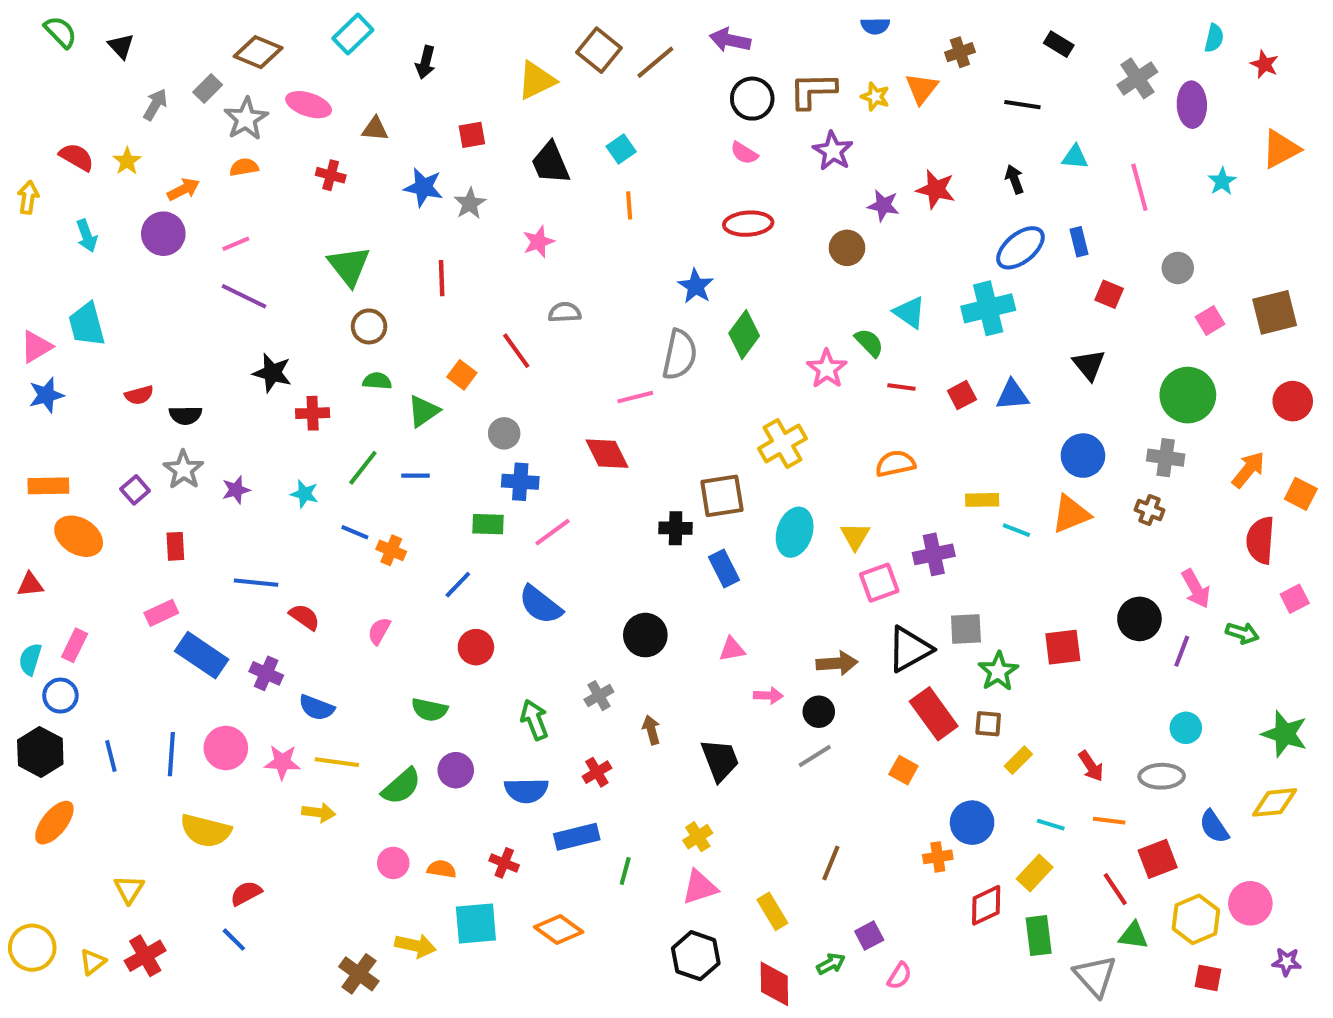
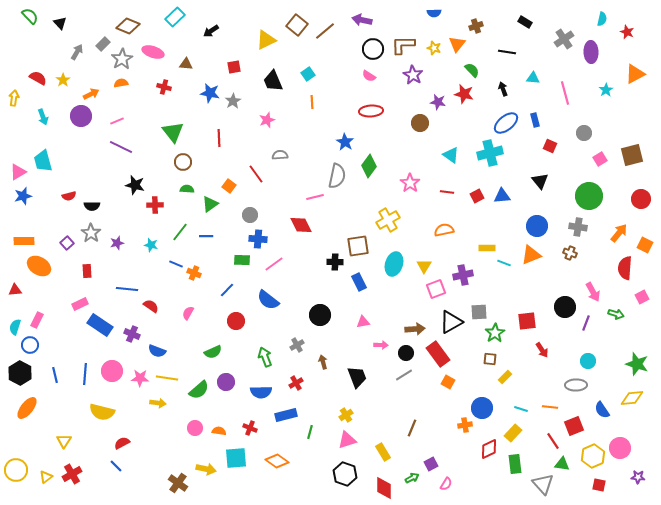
black arrow: (425, 62) -> (211, 31), turned 42
green semicircle: (869, 343) -> (472, 70), moved
green semicircle: (430, 710) -> (213, 352), turned -36
red rectangle: (934, 714) -> (438, 354), moved
red arrow: (1091, 766) -> (542, 350), moved

